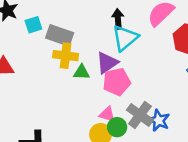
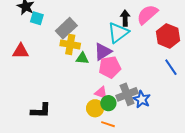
black arrow: (118, 19) -> (125, 18), moved
cyan square: (33, 25) -> (37, 18), moved, turned 32
gray rectangle: (60, 35) -> (66, 28), turned -65
gray cross: (140, 115) -> (127, 94), turned 30

